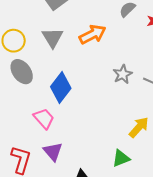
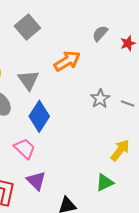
gray triangle: (53, 38) -> (28, 80), moved

